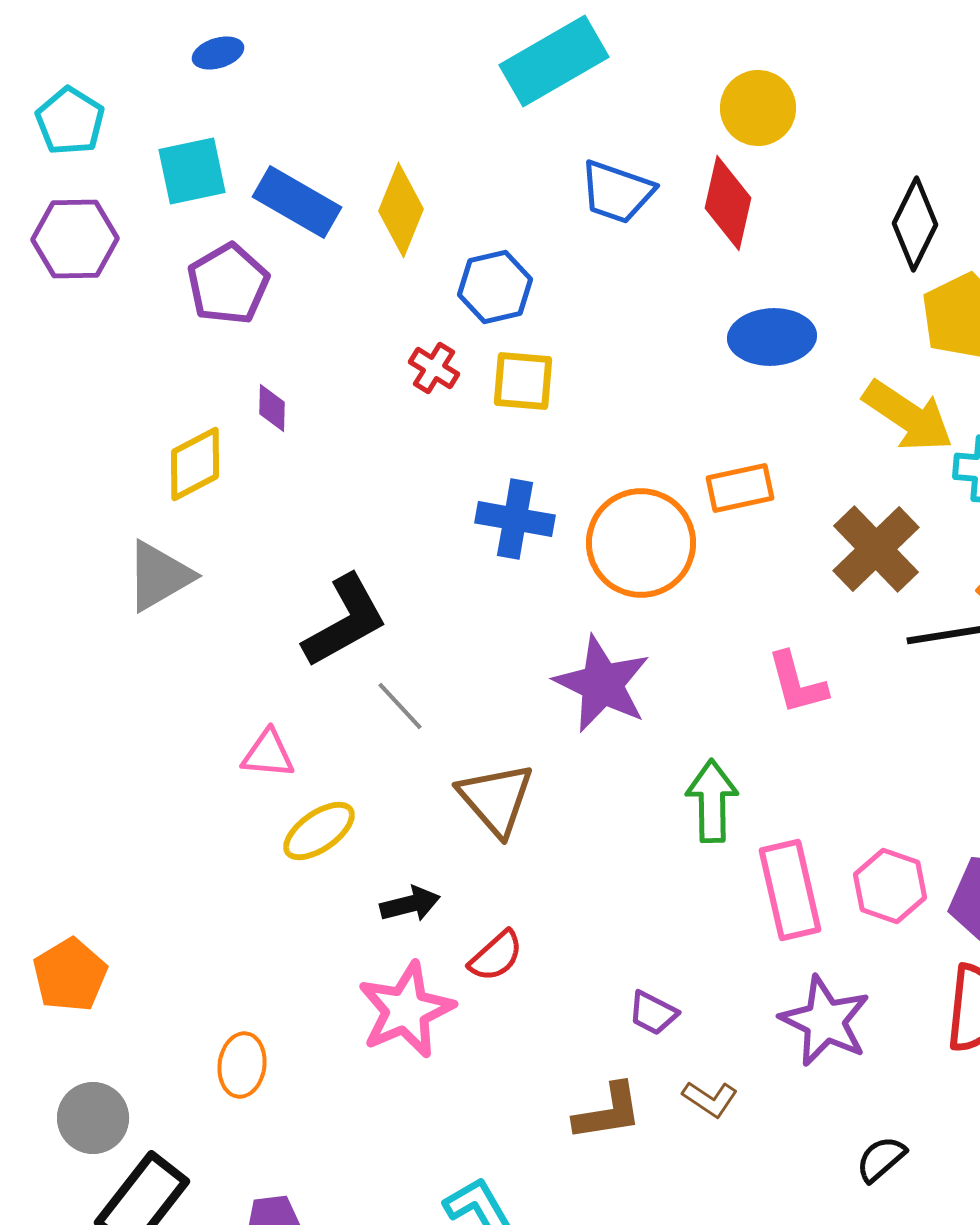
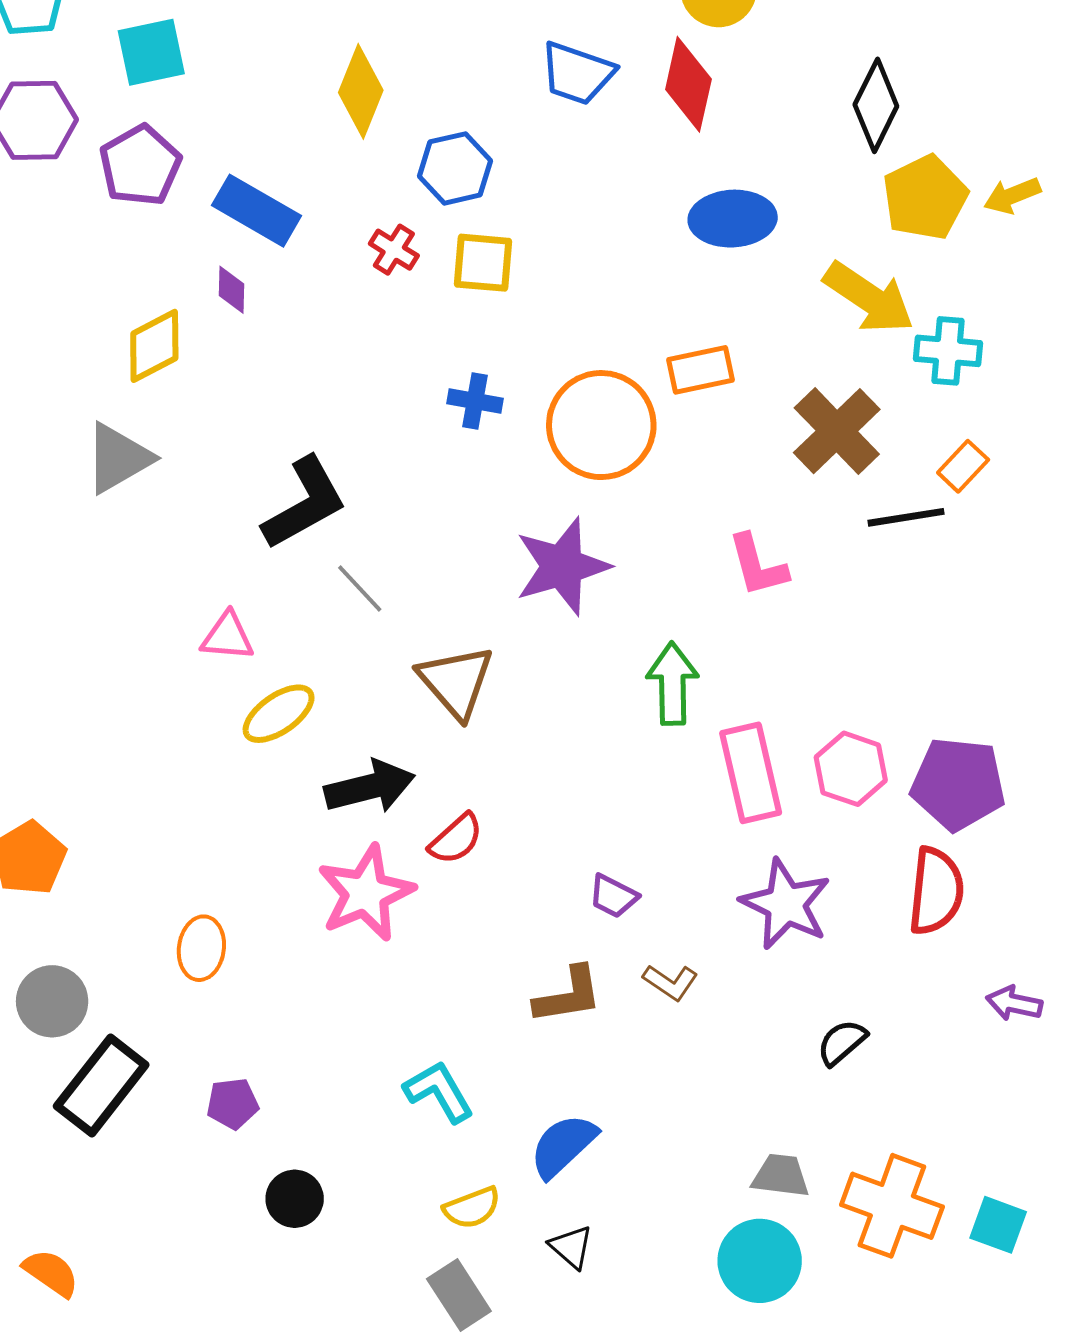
blue rectangle: (297, 202) -> (257, 211), moved
purple pentagon: (228, 284) -> (140, 165), moved
blue cross: (515, 519) -> (475, 401), size x0.7
purple star: (602, 684) -> (562, 566), turned 30
black arrow: (410, 904) -> (370, 787), size x1.5

